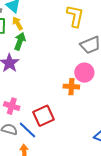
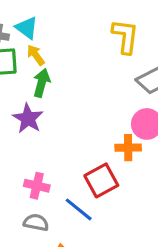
red square: (43, 116) -> (101, 180), moved
blue line: (28, 130) -> (79, 209), moved

